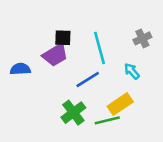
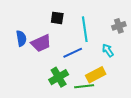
purple trapezoid: (55, 55) -> (41, 43), moved
blue semicircle: (20, 69) -> (21, 38), turned 77

